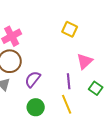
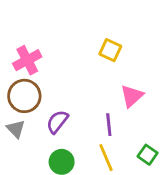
green square: (96, 88) -> (148, 155), moved

